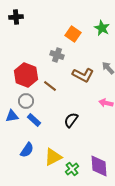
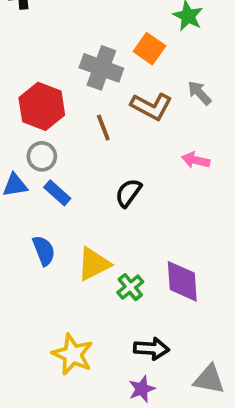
orange square: (73, 34) -> (149, 49), moved
gray cross: (57, 55) -> (101, 68), size x1.5
brown line: (50, 86) -> (103, 128), moved, turned 32
blue semicircle: (27, 150) -> (44, 251), turned -56

